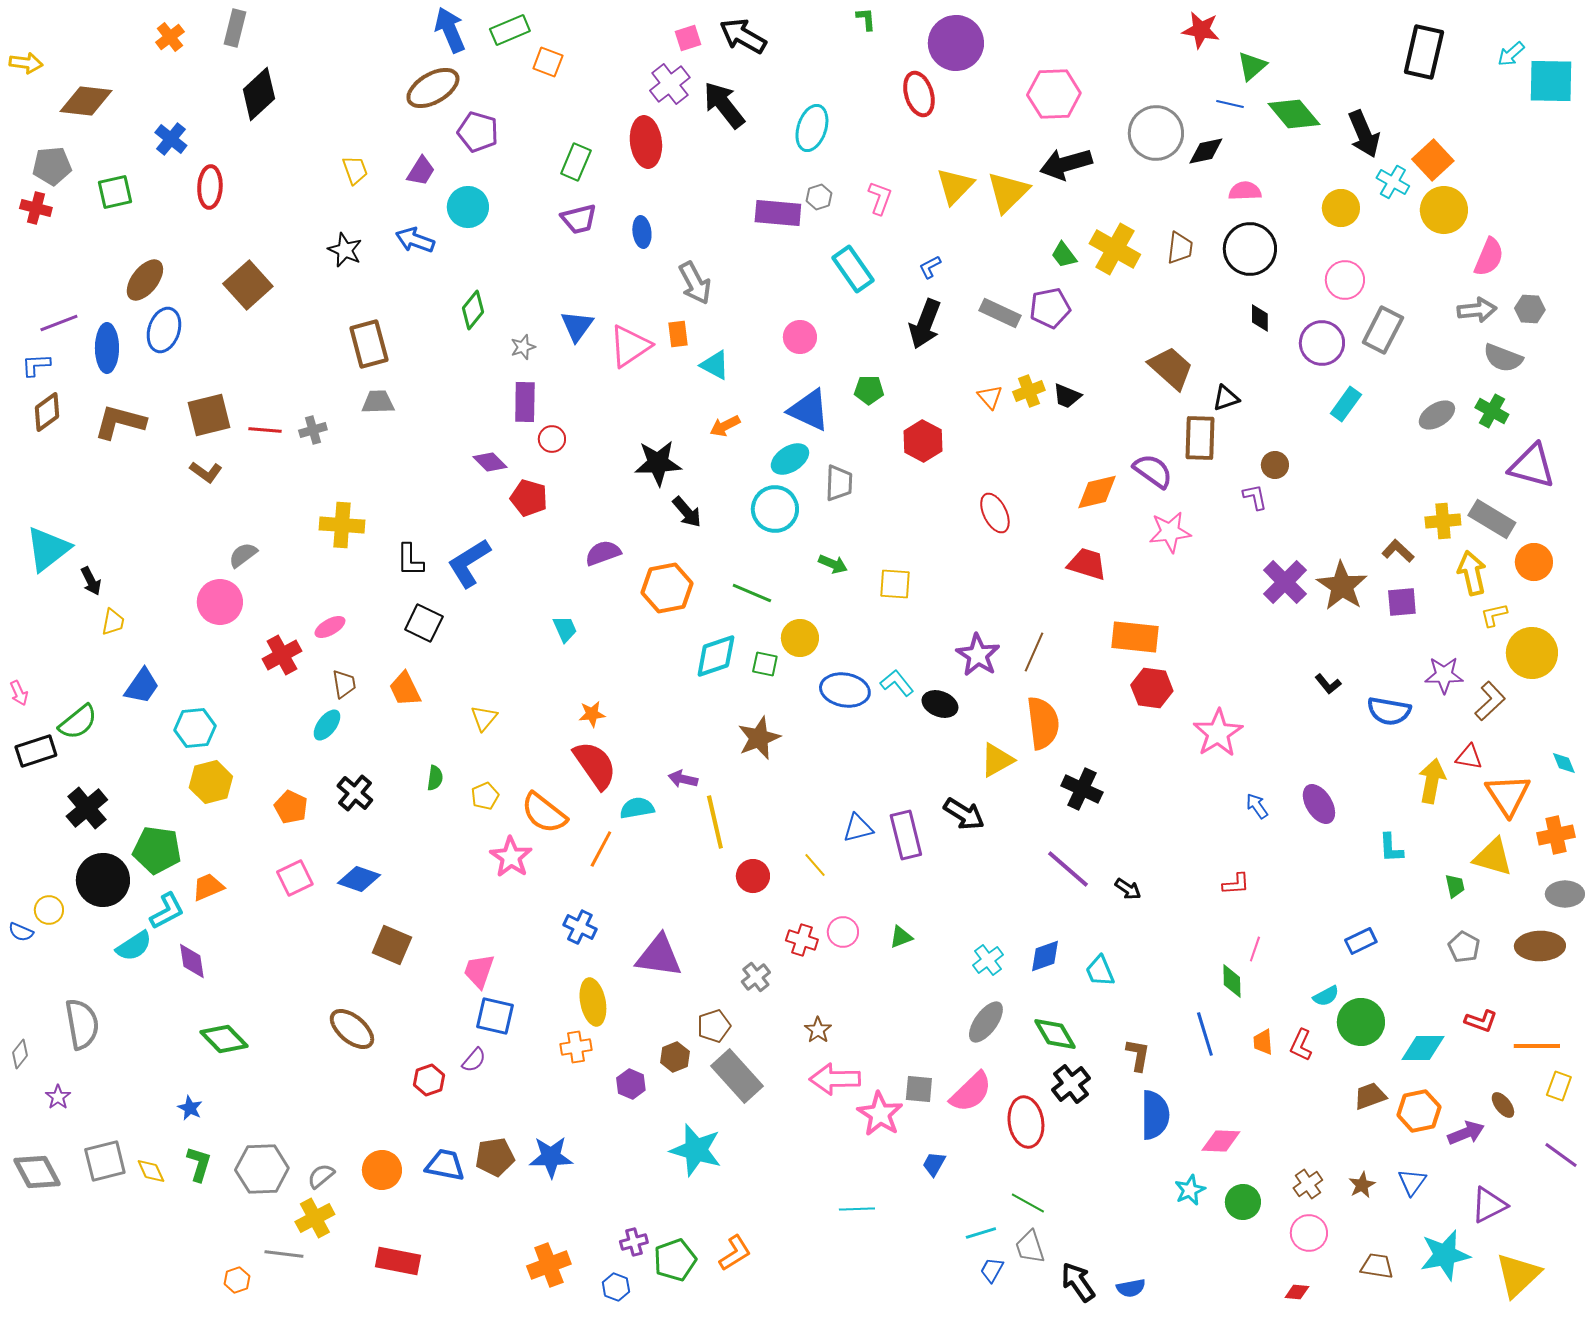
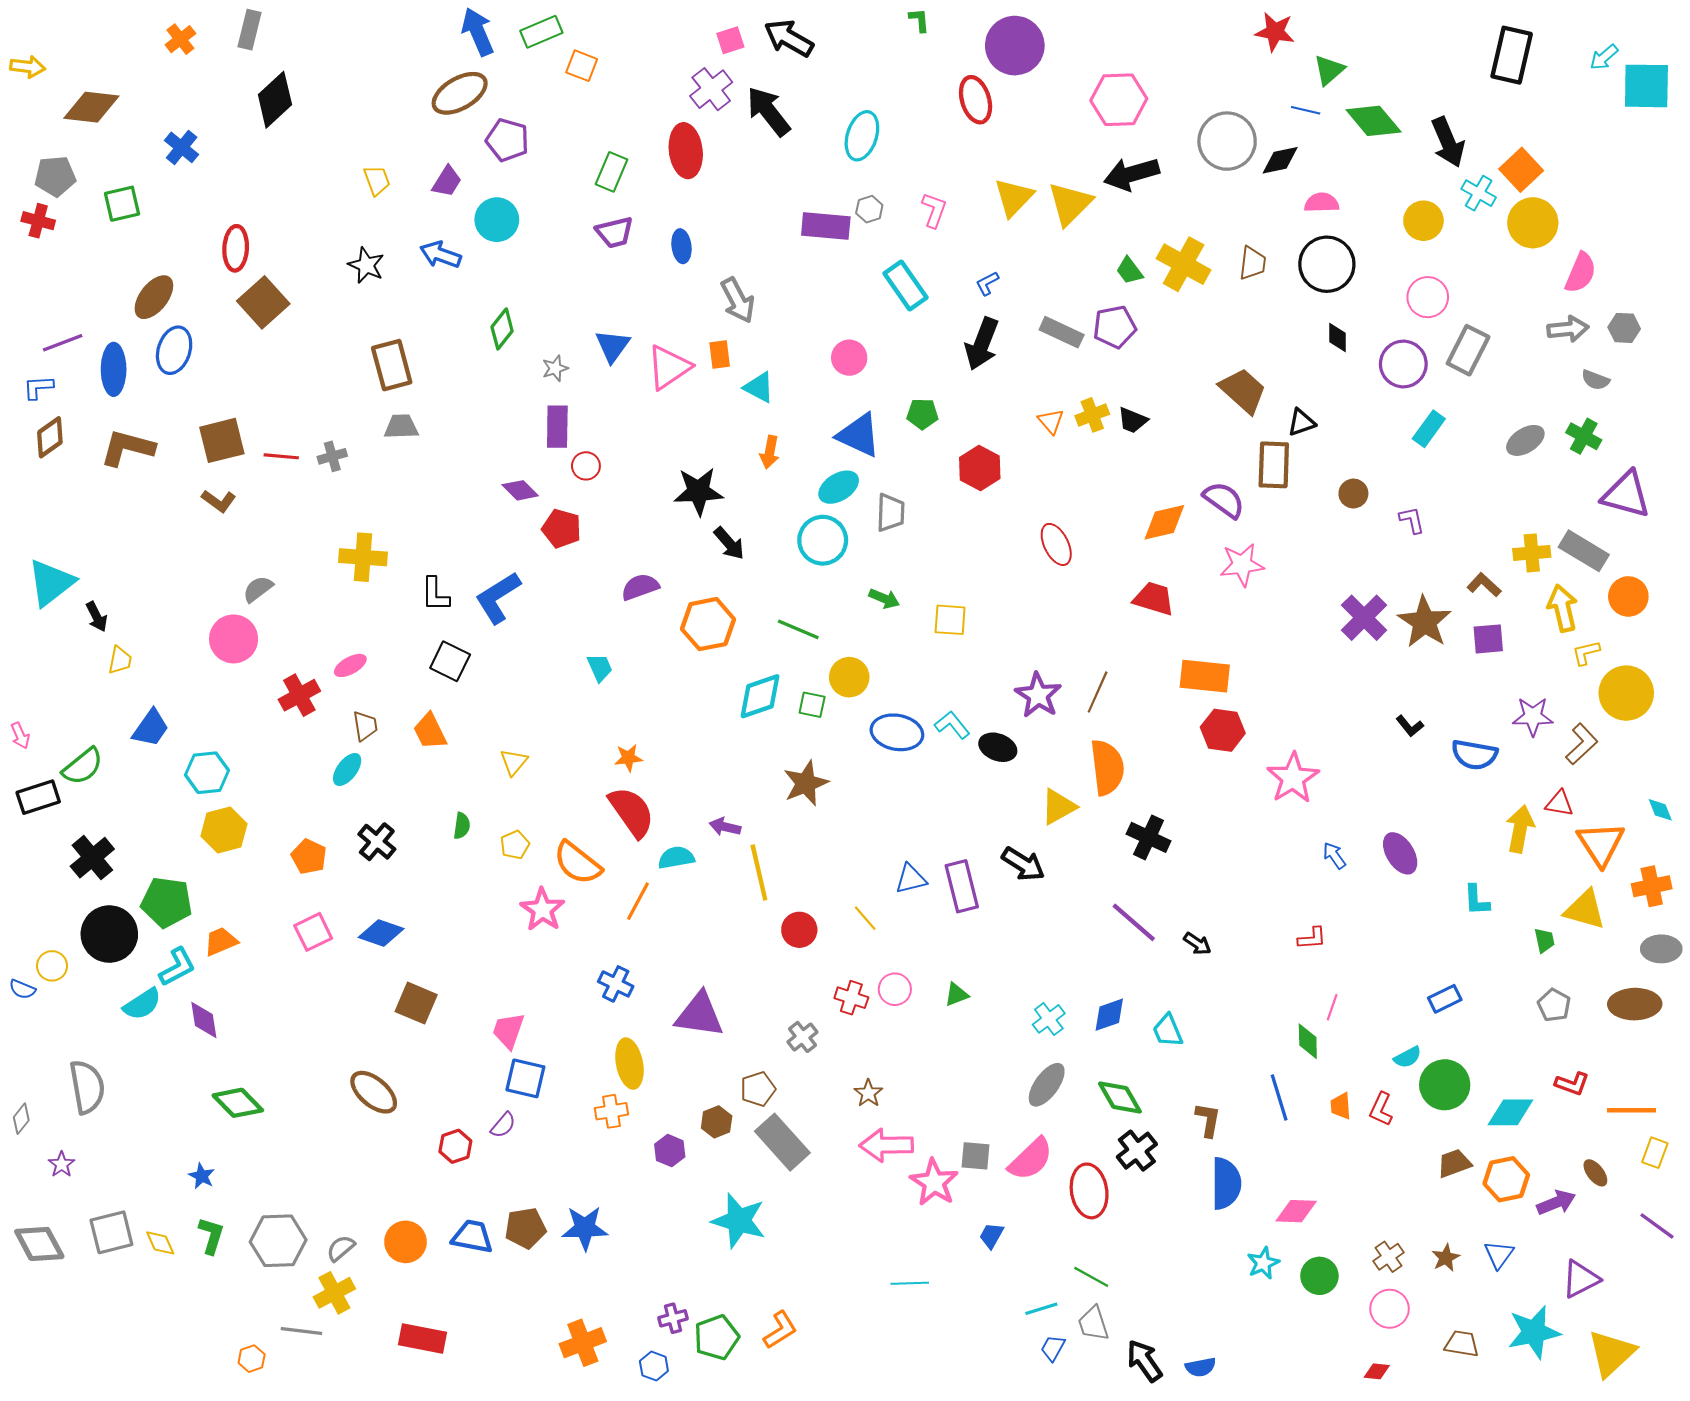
red ellipse: (210, 187) -> (236, 248), moved
gray semicircle: (1503, 358) -> (1595, 380), size x0.7
orange arrow: (725, 426) -> (770, 452), turned -52
purple L-shape: (1255, 497) -> (1412, 520), moved

